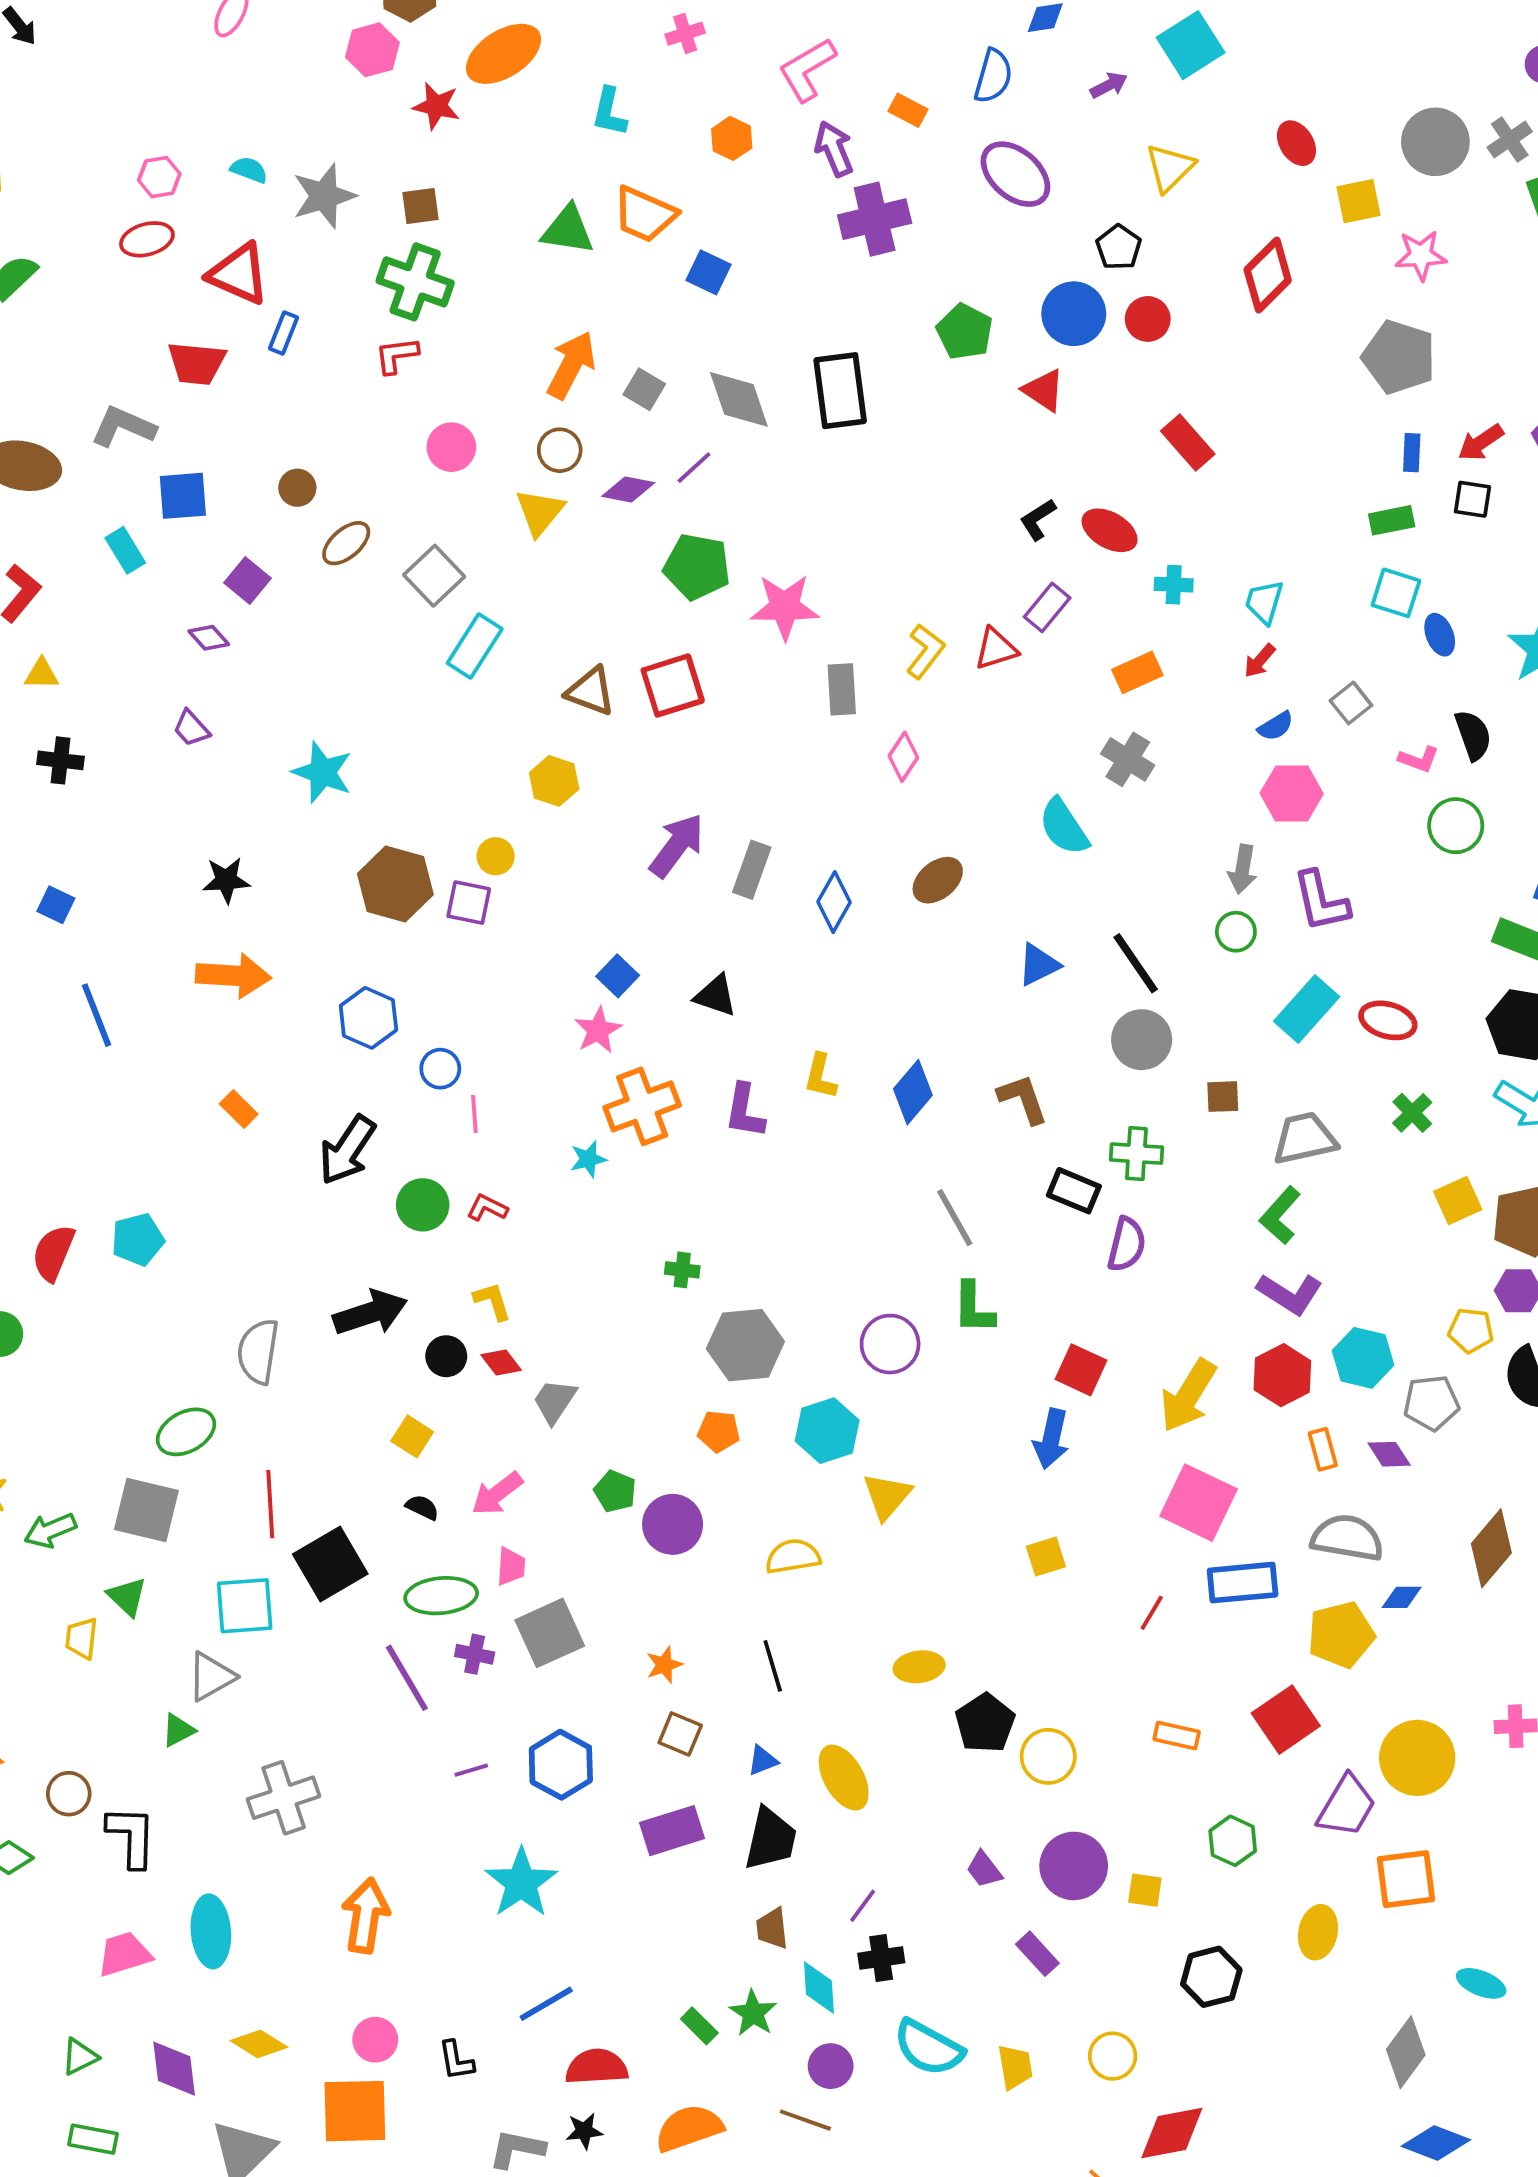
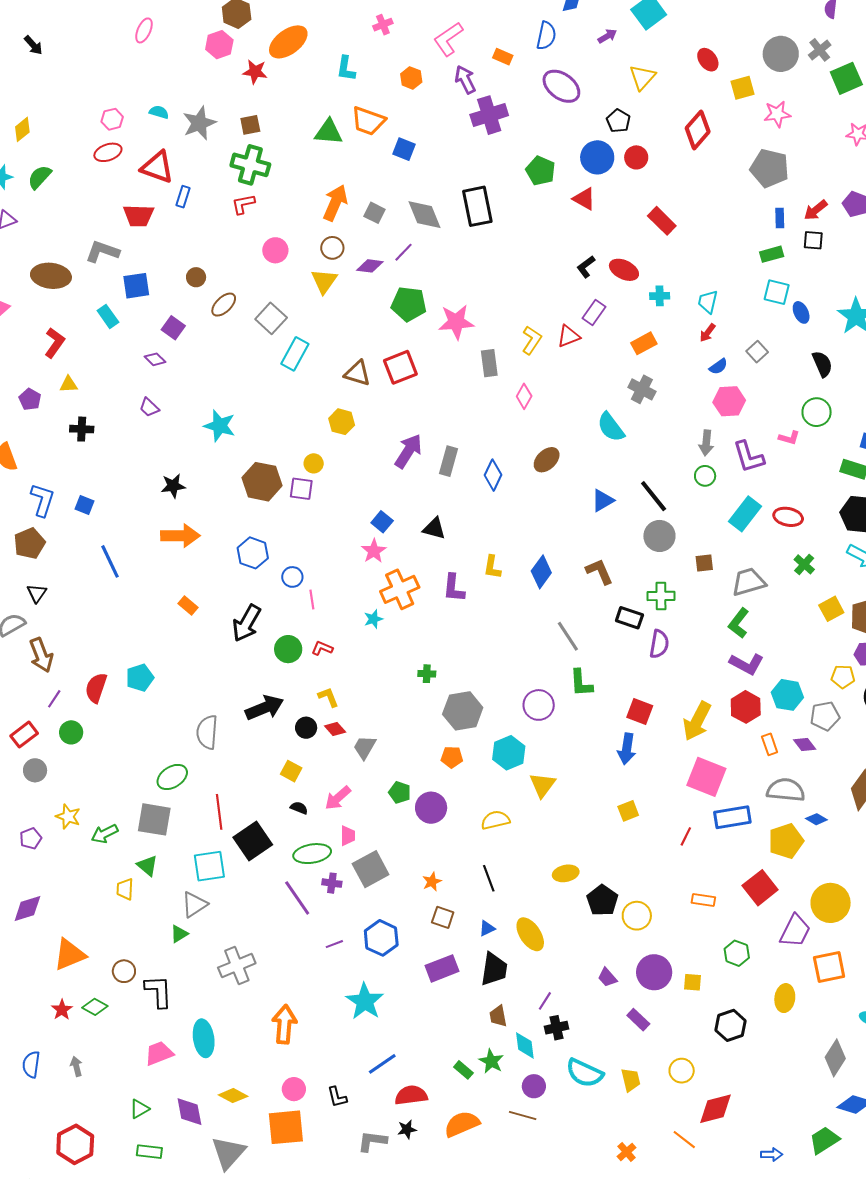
pink L-shape: (1419, 759) -> (789, 438), moved
blue diamond: (1402, 1597) -> (816, 819), turned 35

